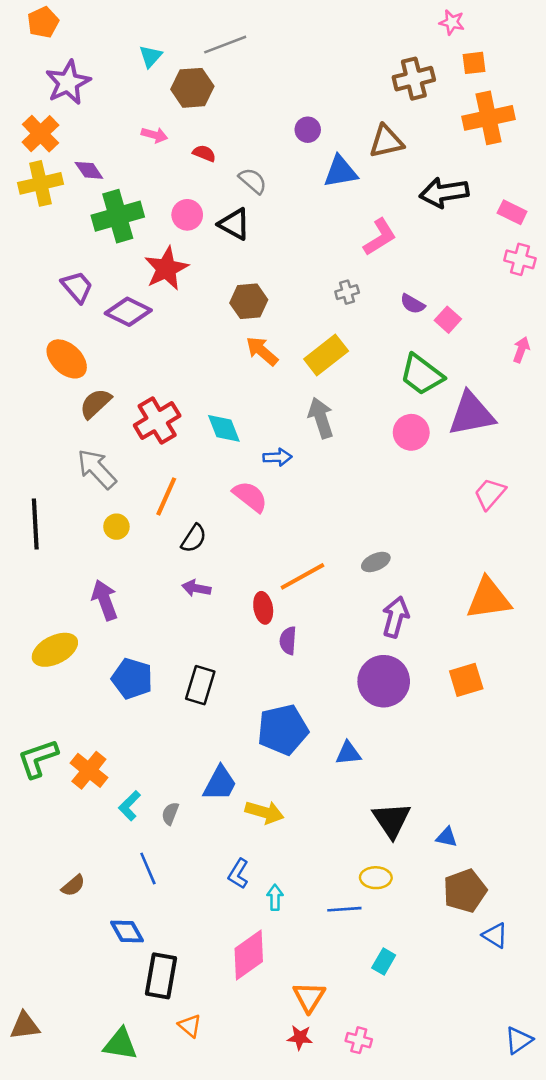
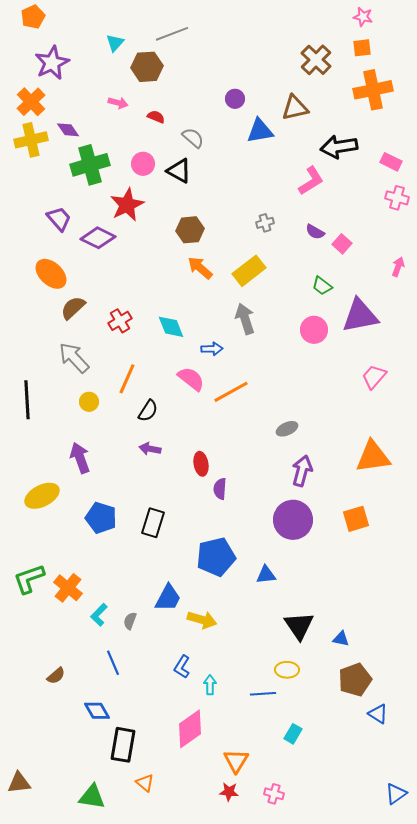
pink star: (452, 22) -> (363, 17), moved
brown cross: (414, 79) -> (316, 60), turned -32
pink L-shape: (380, 237) -> (311, 181), moved
green trapezoid: (422, 375) -> (322, 286), size x0.6
red cross: (157, 421) -> (120, 321), size x0.7
orange line: (302, 576) -> (231, 392), moved

